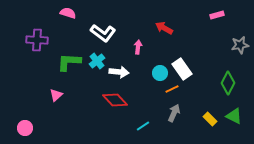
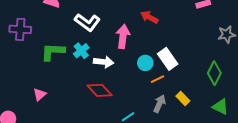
pink arrow: (138, 47) -> (123, 37), size x1.6
pink triangle: (56, 95) -> (40, 94), moved
yellow rectangle: (210, 119) -> (183, 99), moved

